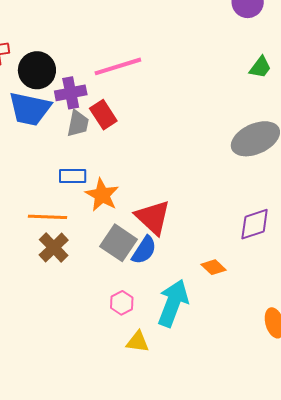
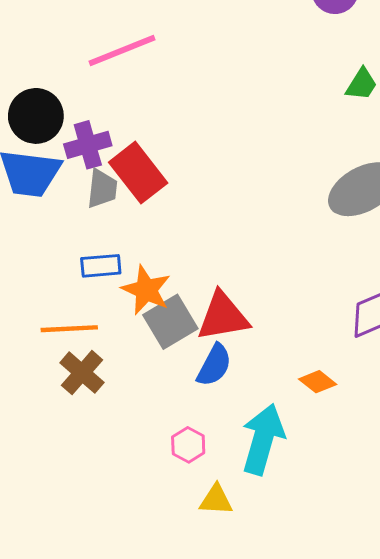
pink line: (118, 66) -> (122, 51), moved
red rectangle: (103, 115) -> (138, 173), size x1.4
red triangle: (153, 217) -> (223, 316), turned -48
gray square: (119, 243) -> (170, 322), moved, turned 30

